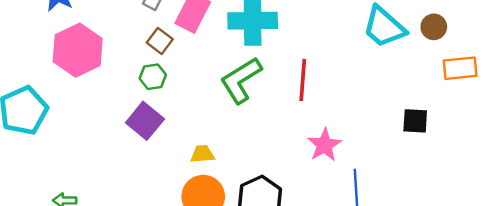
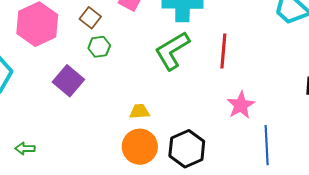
brown square: (160, 41) -> (90, 18), moved
purple square: (145, 121) -> (68, 81), moved

